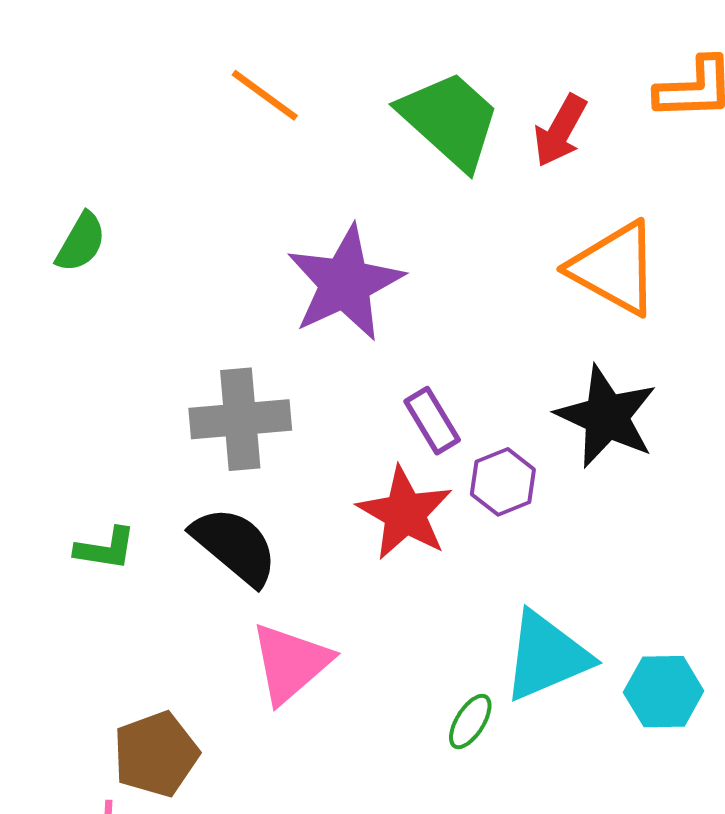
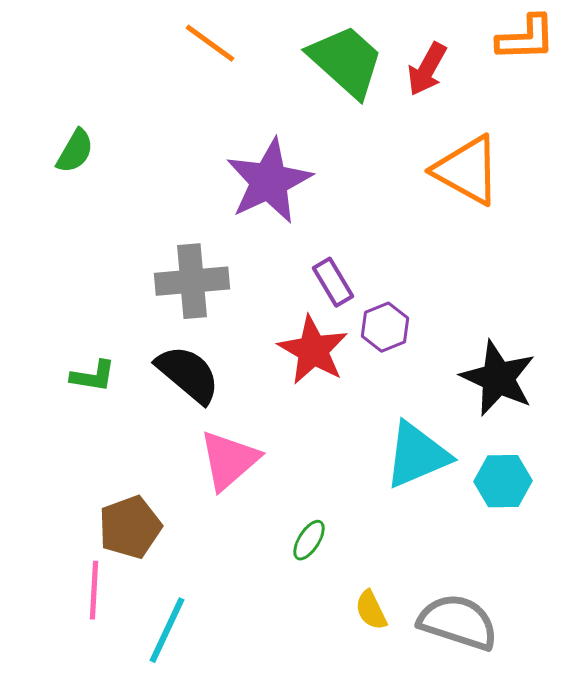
black star: (606, 417) -> (498, 378), moved
green ellipse: (470, 721) -> (309, 540), moved

